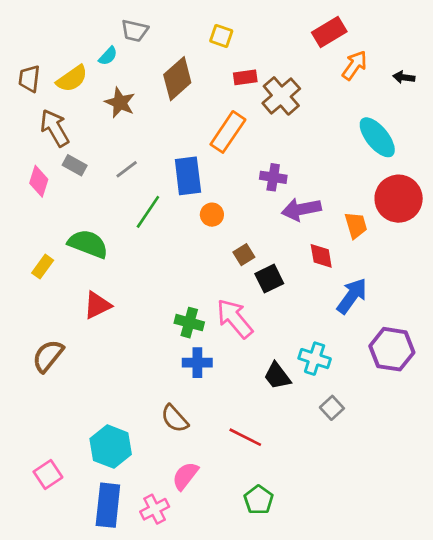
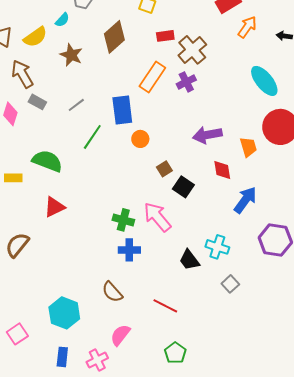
purple cross: (273, 177) -> (186, 82), moved, turned -36
yellow rectangle: (43, 267) -> (13, 178), turned 54
black square: (269, 279) -> (183, 187), turned -30
blue rectangle: (108, 505) -> (62, 357), size x0.6

